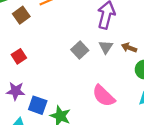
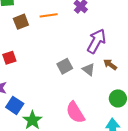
gray triangle: (106, 47) -> (89, 69), turned -40
brown arrow: (129, 48) -> (110, 65), moved

